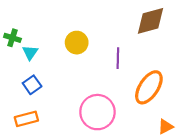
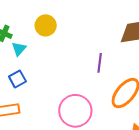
yellow circle: (77, 43) -> (46, 25), moved

